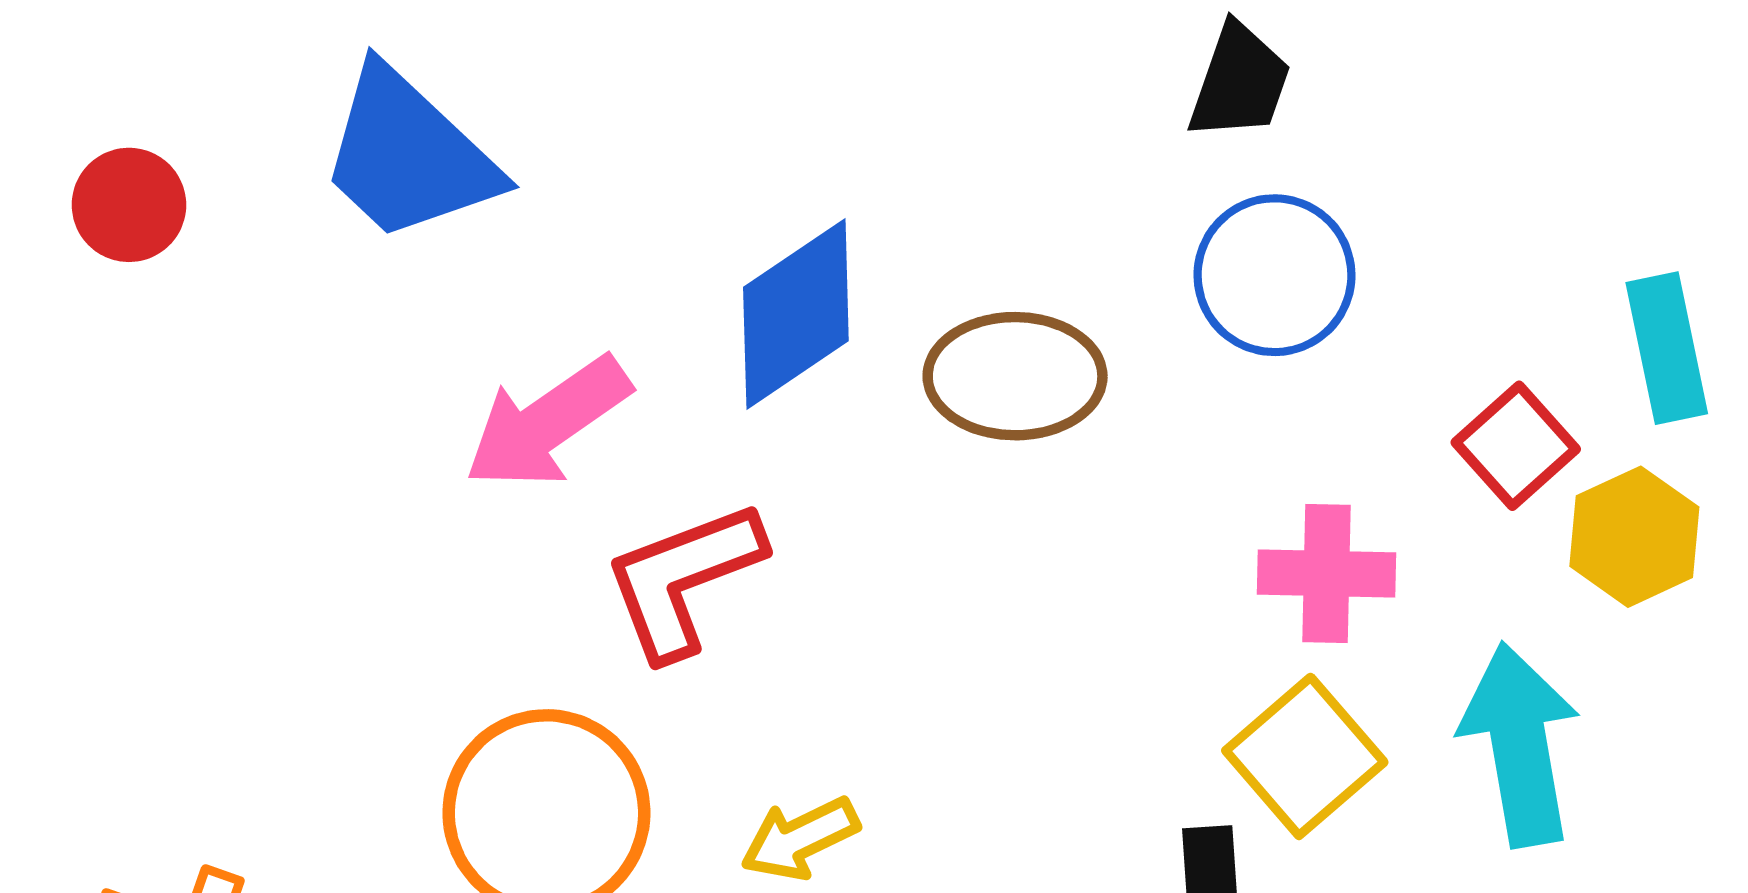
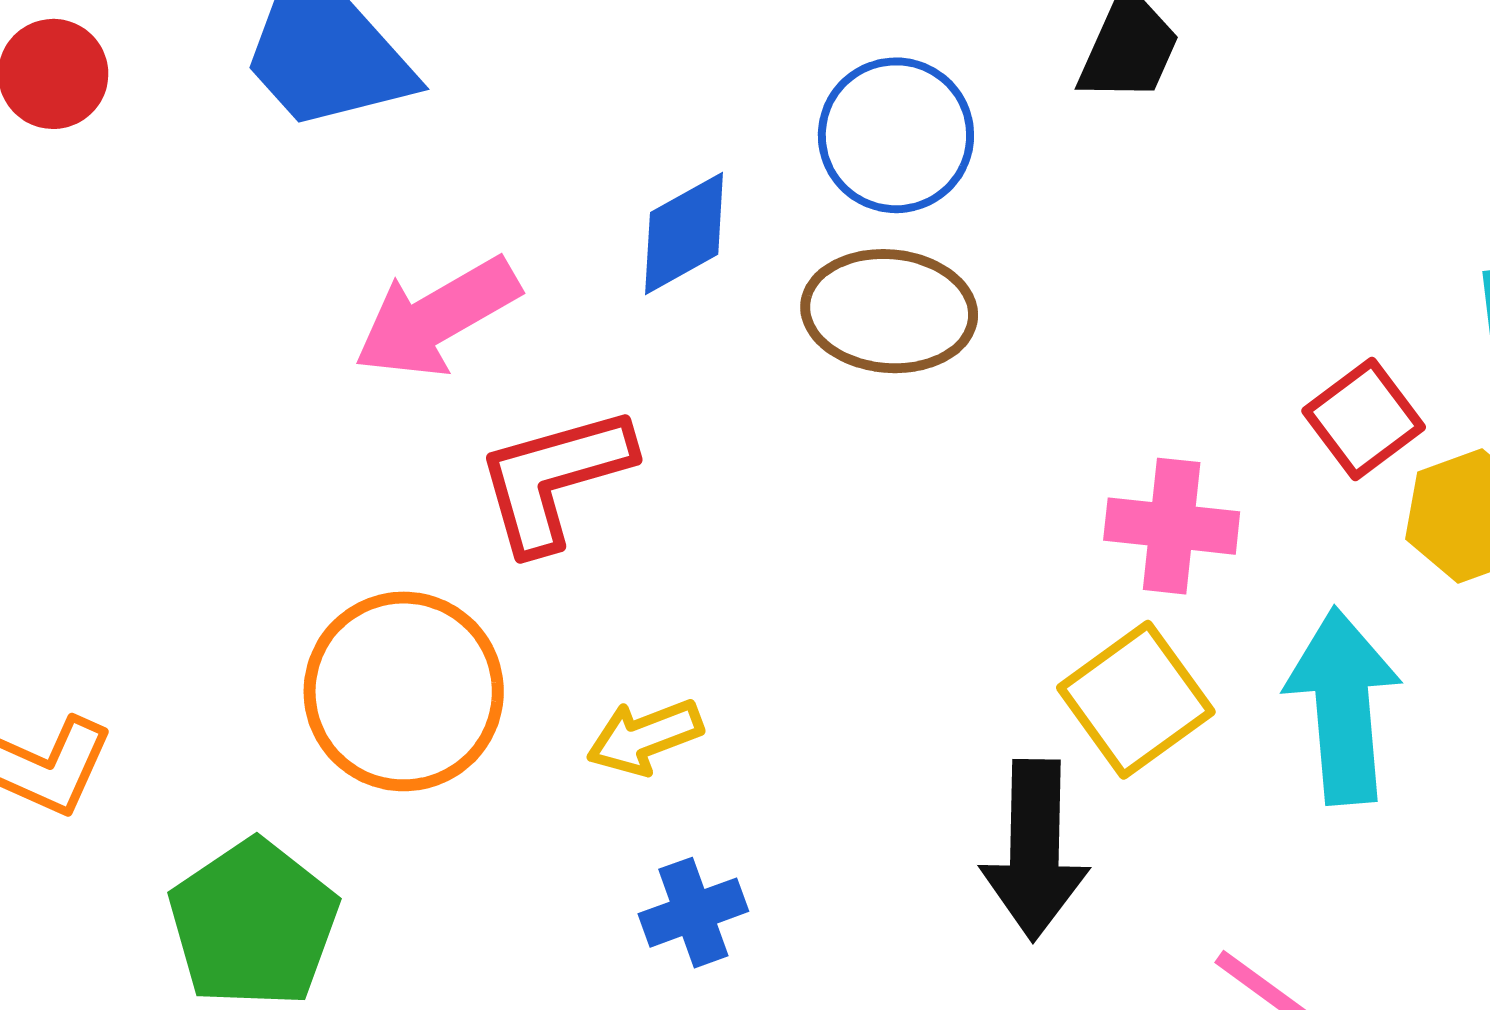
blue circle: (1274, 275) -> (896, 135), moved
blue diamond: (796, 314) -> (684, 233), size x0.7

